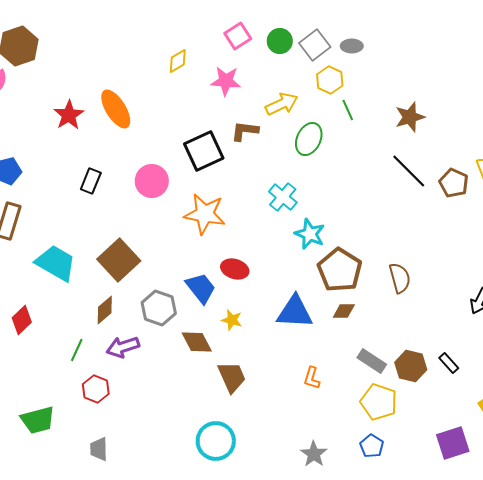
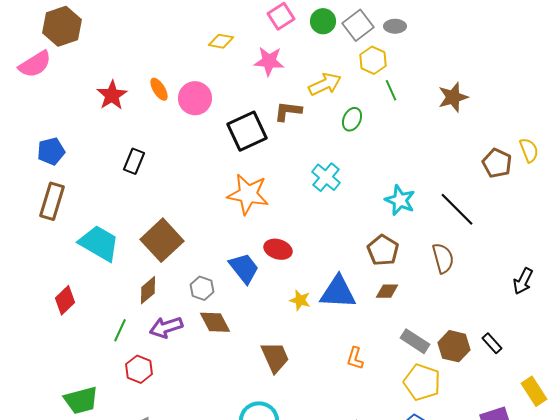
yellow diamond: (178, 61) -> (221, 41), turned 40
orange ellipse: (116, 109) -> (159, 89), size x0.6
green ellipse: (309, 139) -> (352, 119), size x0.7
black line: (409, 171) -> (457, 209), moved
pink circle: (152, 181) -> (195, 98), moved
cyan star: (310, 234) -> (400, 200), moved
brown pentagon: (340, 270) -> (383, 250), size x0.7
gray hexagon: (159, 308) -> (202, 288), size x0.7
yellow star: (232, 320) -> (300, 300), moved
brown diamond: (197, 342) -> (215, 322), moved

